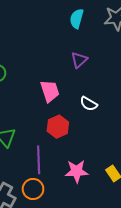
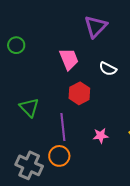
purple triangle: (79, 60) -> (96, 27), size x1.4
pink star: (77, 171) -> (101, 136), size x0.7

